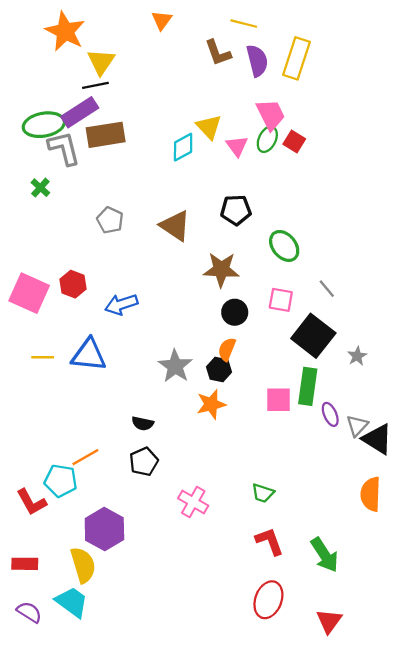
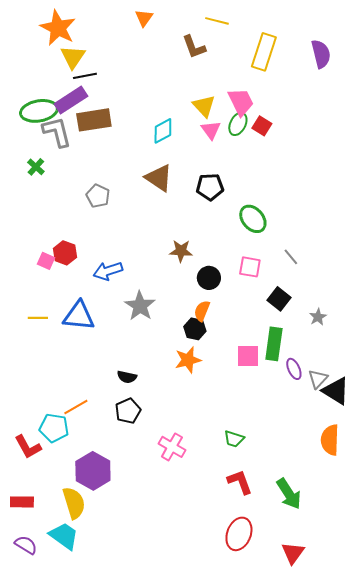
purple semicircle: (257, 61) -> (321, 54), moved
yellow triangle: (101, 62) -> (73, 57), moved
yellow triangle: (209, 127) -> (204, 106), moved
brown triangle: (175, 226) -> (159, 178), moved
brown star: (221, 270) -> (181, 251), moved, size x0.7
pink square: (29, 293) -> (46, 261), moved, size x0.5
black square: (313, 336) -> (279, 299), size x0.6
gray star: (175, 366) -> (140, 306), moved

